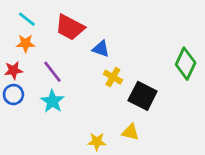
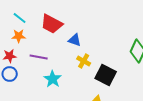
purple line: (52, 72) -> (39, 57), turned -42
cyan star: (52, 101) -> (53, 79), moved

